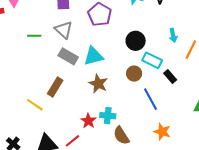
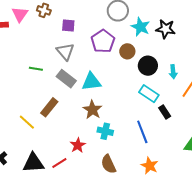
green line: (34, 36) -> (36, 69), moved
black circle: (136, 41) -> (148, 66), moved
brown circle: (134, 74) -> (127, 51), moved
cyan cross: (108, 116) -> (105, 131), moved

